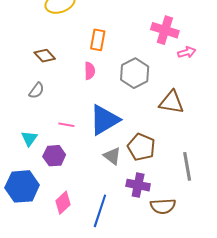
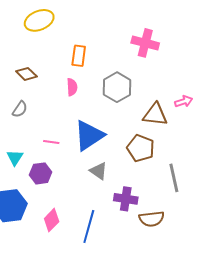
pink arrow: (187, 52) -> (184, 101), moved
brown pentagon: (141, 147) -> (141, 148), moved

